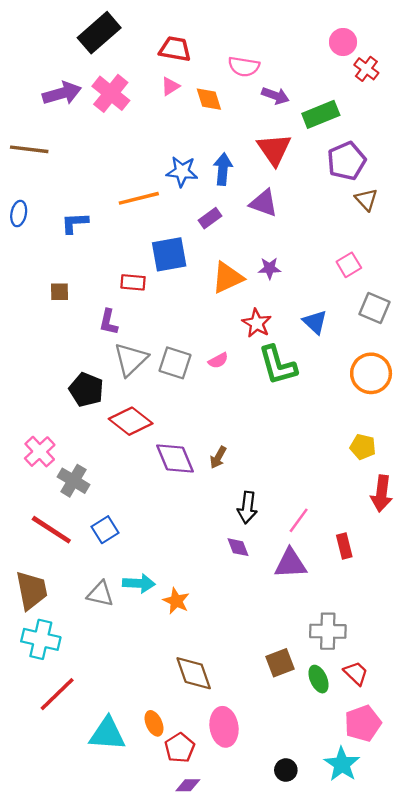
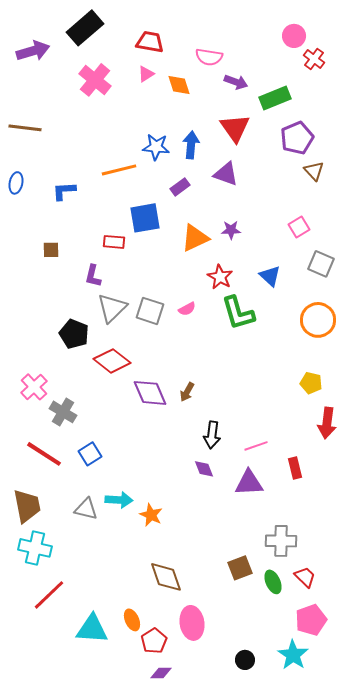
purple arrow: (62, 93) -> (33, 51), moved
pink line: (299, 520) -> (256, 446), turned 35

